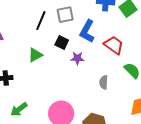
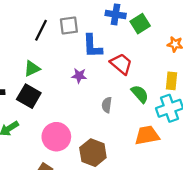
blue L-shape: (87, 31) -> (92, 46), turned -35
black square: (62, 43) -> (29, 96), moved, size x1.5

